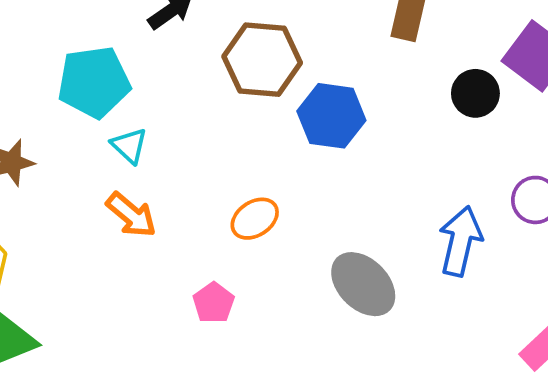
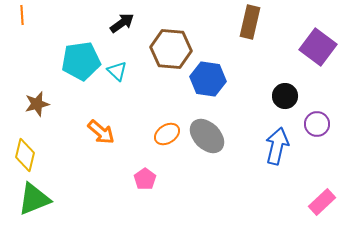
black circle: (475, 93) -> (285, 96), moved
cyan triangle: (129, 146) -> (117, 71), moved
gray ellipse: (363, 284) -> (207, 136), moved

